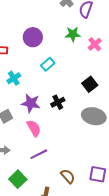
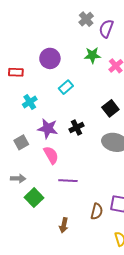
purple line: (39, 154) -> (68, 181), moved, turned 30
brown semicircle: (68, 176) -> (97, 211), moved, turned 56
green square: (18, 179) -> (34, 198), moved

